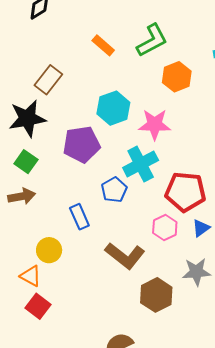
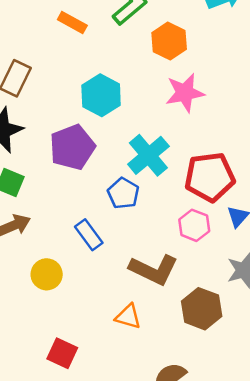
pink star: (155, 124) -> (185, 93), moved
yellow circle: (49, 250) -> (47, 274), moved
orange triangle: (31, 276) -> (128, 316), moved

